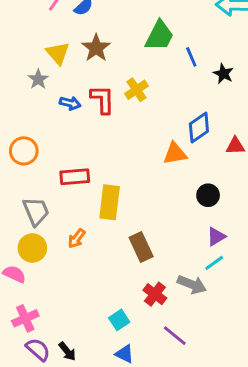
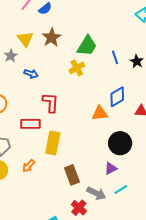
green trapezoid: (159, 36) -> (87, 46), moved
blue line: (191, 57) -> (115, 57), moved
red L-shape: (103, 99) -> (51, 103), moved
black circle: (208, 195) -> (120, 143), size x1.5
purple triangle: (216, 236) -> (111, 168), moved
gray arrow: (192, 285) -> (96, 193), moved

